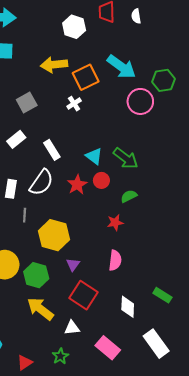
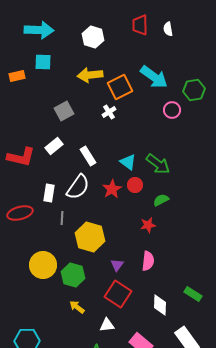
white hexagon: (74, 27) -> (93, 37), moved
pink circle: (140, 101) -> (172, 110), size x0.7
purple triangle: (73, 265) -> (117, 265), moved
yellow arrow: (40, 309) -> (77, 307), size x0.6

